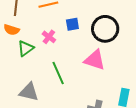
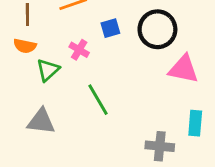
pink triangle: (95, 60) -> (183, 69), moved
gray triangle: (29, 92) -> (41, 121), moved

